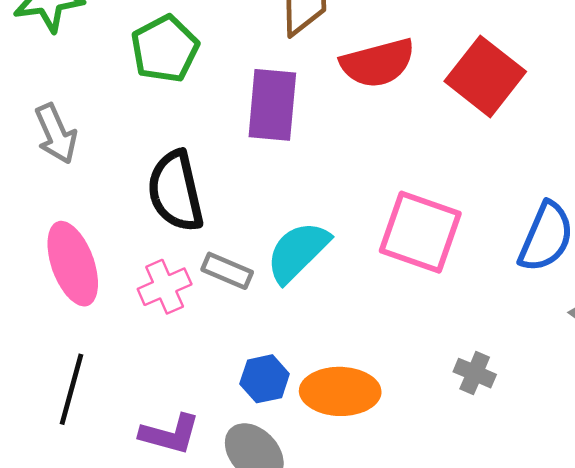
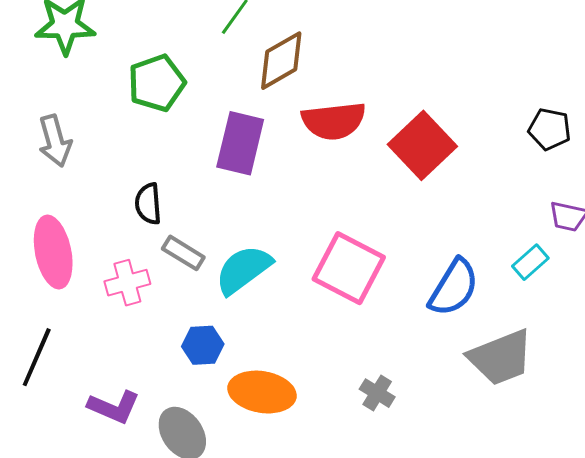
black semicircle: (175, 191) -> (148, 204), size x0.6
gray rectangle: (227, 271) -> (183, 253), moved
blue hexagon: (265, 379) -> (203, 345), moved

